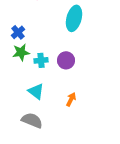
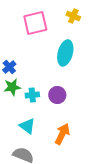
orange arrow: (71, 99) -> (62, 134), size x1.5

